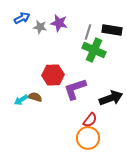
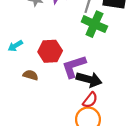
black arrow: (111, 98) -> (89, 79), moved, turned 35
cyan arrow: (21, 100) -> (15, 46), moved

